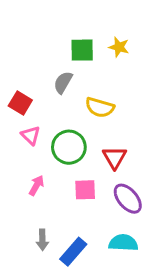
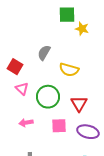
green square: (82, 50) -> (67, 15), moved
pink arrow: (37, 185) -> (26, 123), turned -128
purple ellipse: (128, 199) -> (88, 132), turned -35

